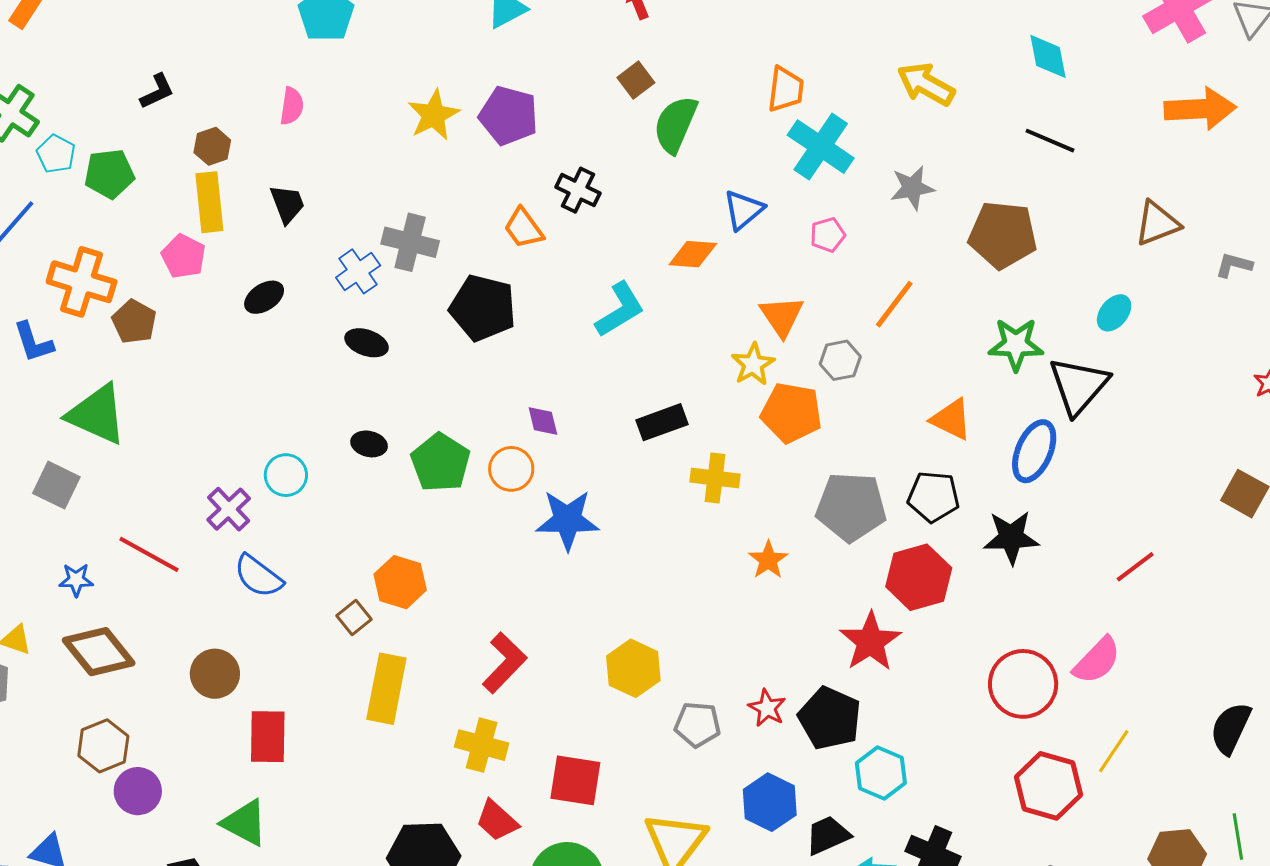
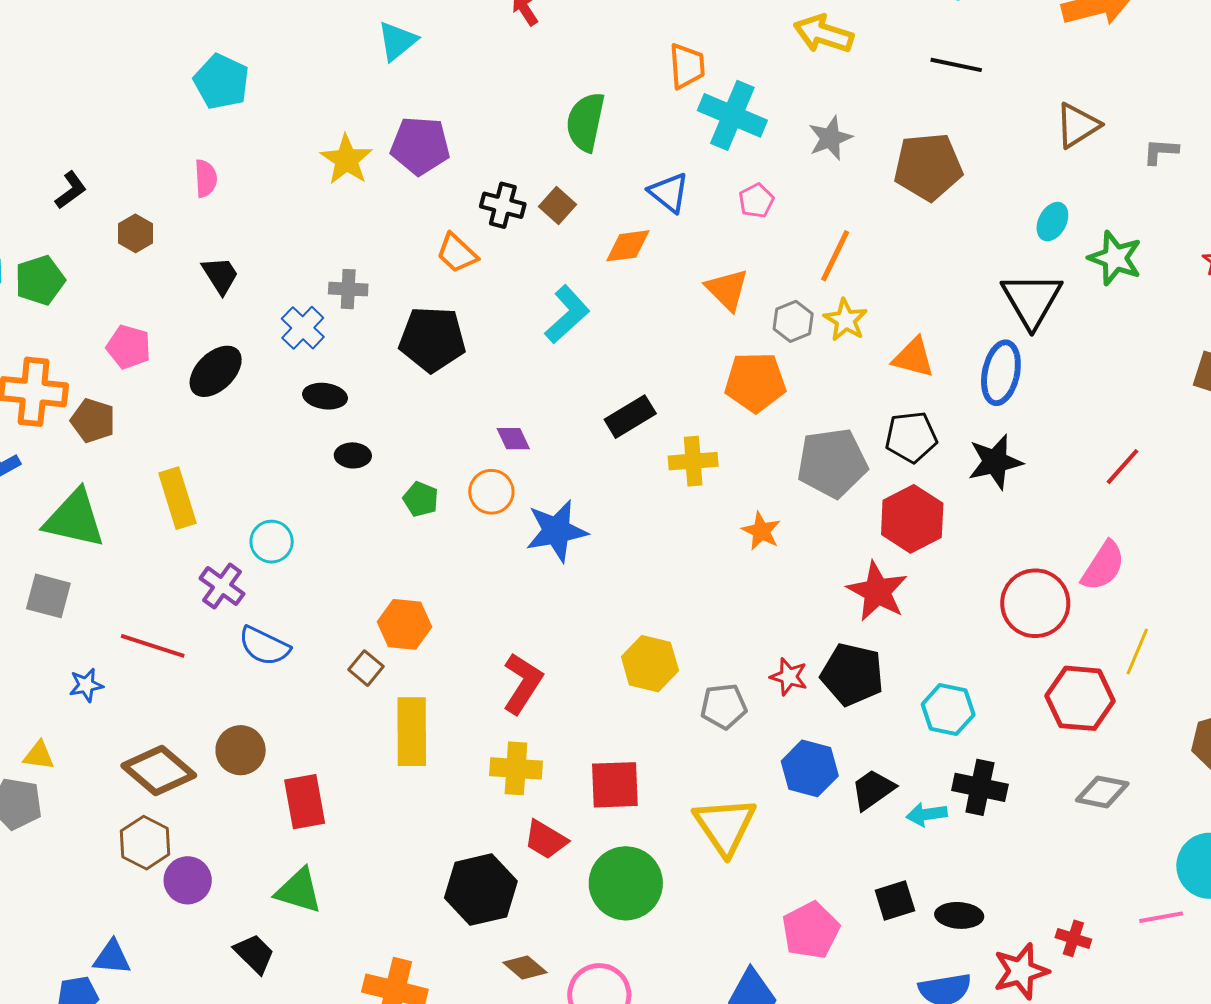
brown square: (636, 80) -> (558, 206), moved
yellow rectangle: (209, 202) -> (177, 498), moved
blue triangle: (743, 210) -> (669, 193), turned -30
gray cross: (410, 242) -> (348, 289), size x0.7
black ellipse: (264, 297) -> (216, 371), size x1.4
green star: (1016, 344) -> (1115, 258), moved, turned 30
yellow star: (753, 364) -> (846, 320), moved
black ellipse: (369, 444) -> (353, 455), moved
green pentagon: (440, 462) -> (421, 499), size x0.6
brown diamond: (99, 652) -> (159, 771), moved
cyan hexagon: (881, 773) -> (948, 710), moved

